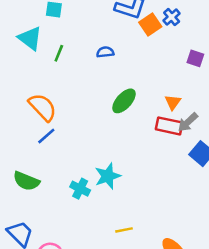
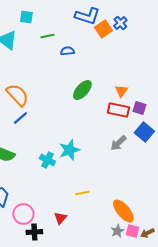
green line: (59, 53) -> (47, 36), moved, turned 56
purple square: (195, 58) -> (139, 108), moved
gray arrow: (188, 122) -> (118, 143), moved

